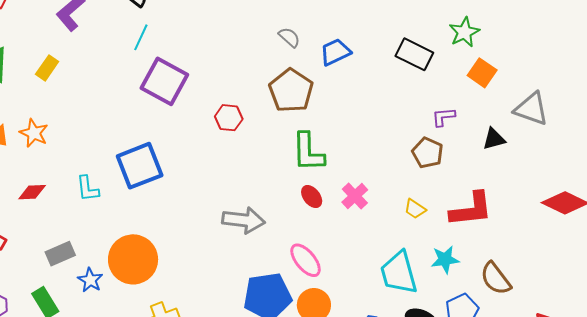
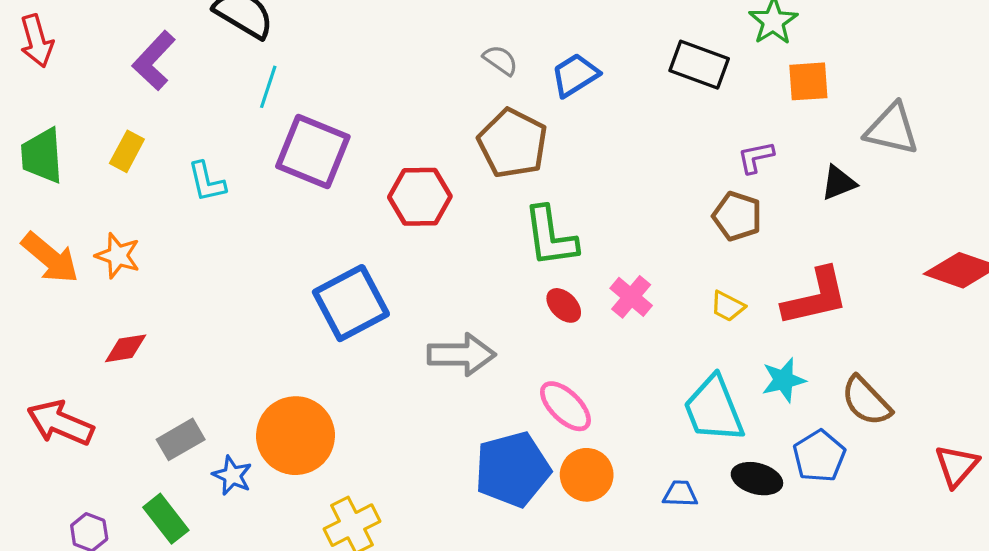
orange square: (482, 73) -> (808, 81), turned -32
red hexagon: (229, 118) -> (420, 197), size x1.4
blue square: (140, 166) -> (351, 303), moved
cyan L-shape: (88, 189) -> (207, 182), moved

